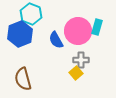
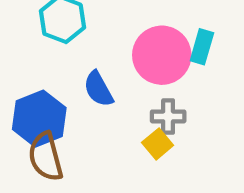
blue hexagon: (20, 34) -> (39, 119), moved
blue semicircle: (56, 40) -> (98, 89), moved

